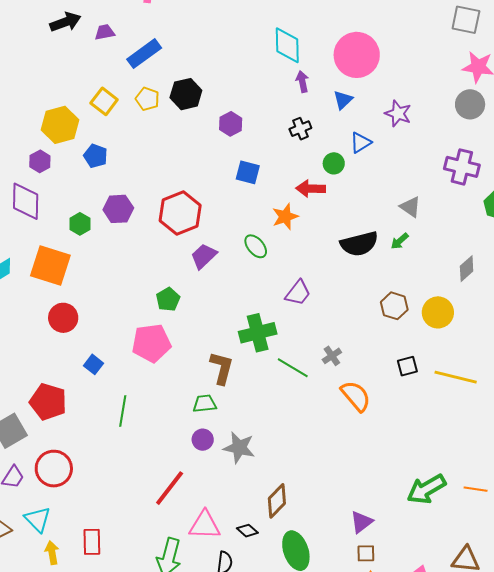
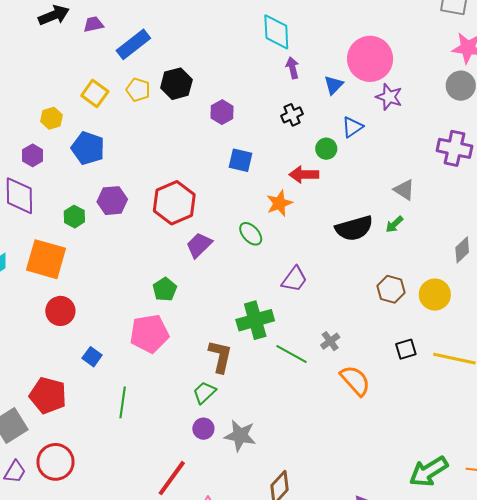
pink circle: (357, 55) -> (370, 59), moved
yellow hexagon: (60, 125) -> (51, 118), size x0.6
blue pentagon: (96, 156) -> (88, 148), size x1.4
green trapezoid: (205, 404) -> (204, 393), turned -35

